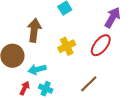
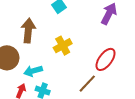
red ellipse: (101, 45) -> (106, 59), moved

